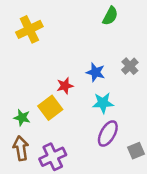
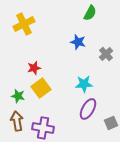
blue star: (96, 72) -> (78, 42), moved
red star: (65, 86) -> (34, 68), moved
purple cross: (53, 157) -> (43, 128), turned 35

